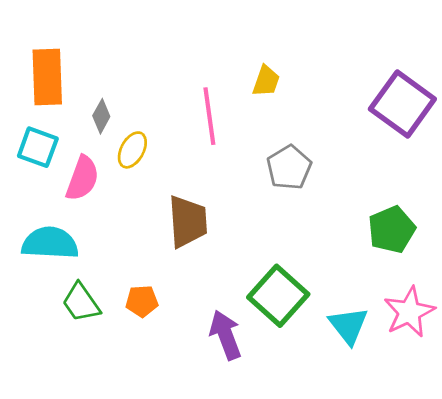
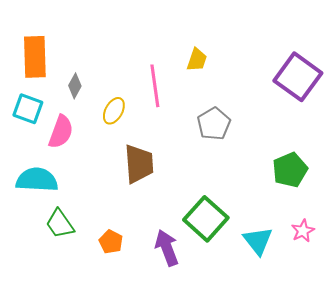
yellow ellipse: (132, 150) -> (114, 111), moved
orange pentagon: (142, 301) -> (111, 242), moved, turned 30
pink star: (409, 312) -> (303, 231), size x0.6

